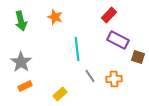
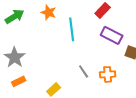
green arrow: (21, 21) -> (15, 16), turned -108
cyan line: (77, 49) -> (72, 29), moved

